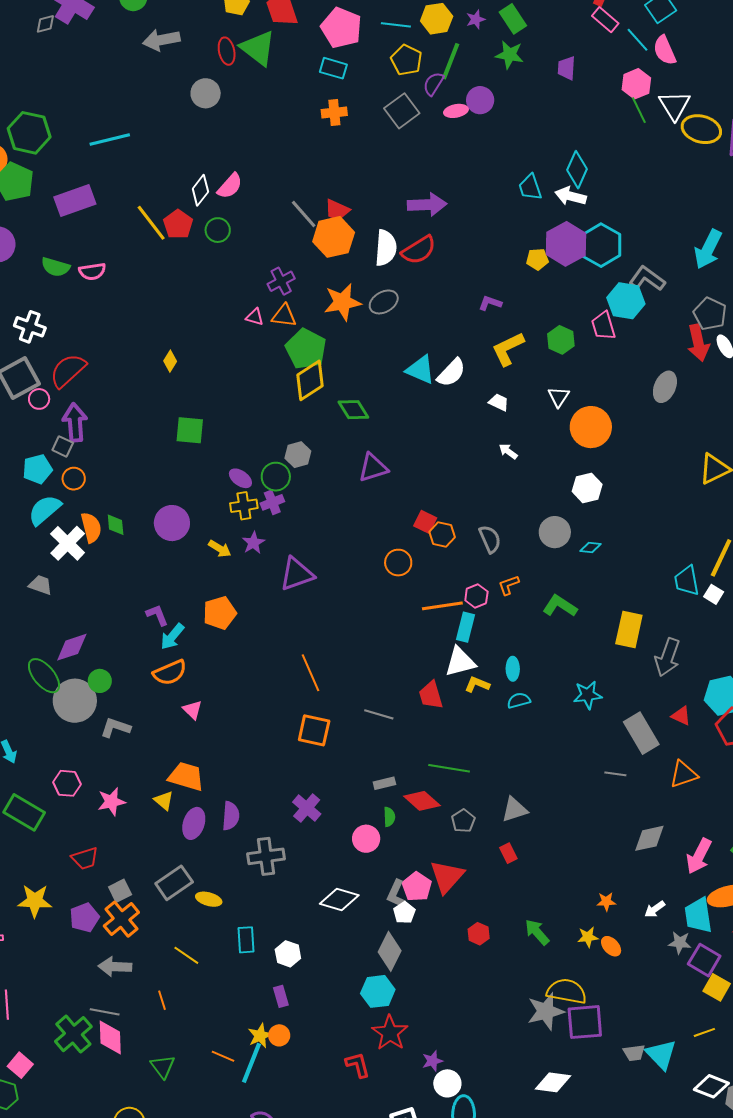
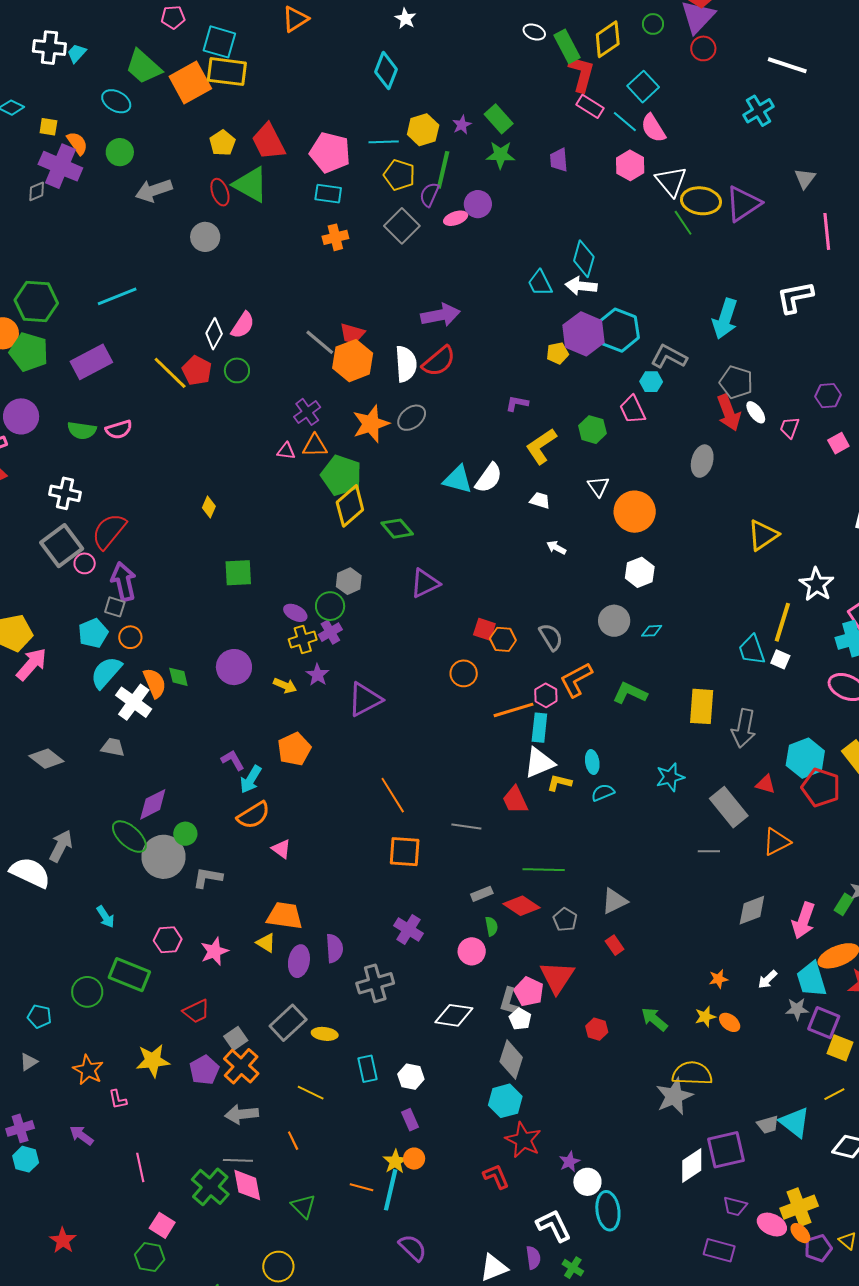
green line: (639, 110) -> (683, 223), moved
cyan hexagon: (626, 301) -> (651, 382), size x0.6
orange L-shape: (509, 585) -> (576, 680), size x1.6
purple square: (585, 1022) -> (726, 1150), moved
white diamond: (553, 1082) -> (692, 1165), turned -33

